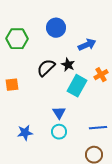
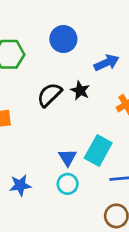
cyan rectangle: (77, 86) -> (98, 150), moved

